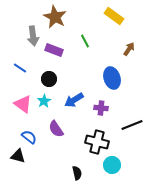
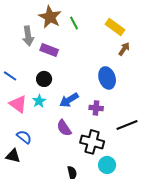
yellow rectangle: (114, 16) -> (115, 27), moved
green line: (85, 41) -> (74, 23), moved
blue line: (20, 68) -> (10, 76), moved
purple semicircle: (56, 129) -> (64, 128), moved

